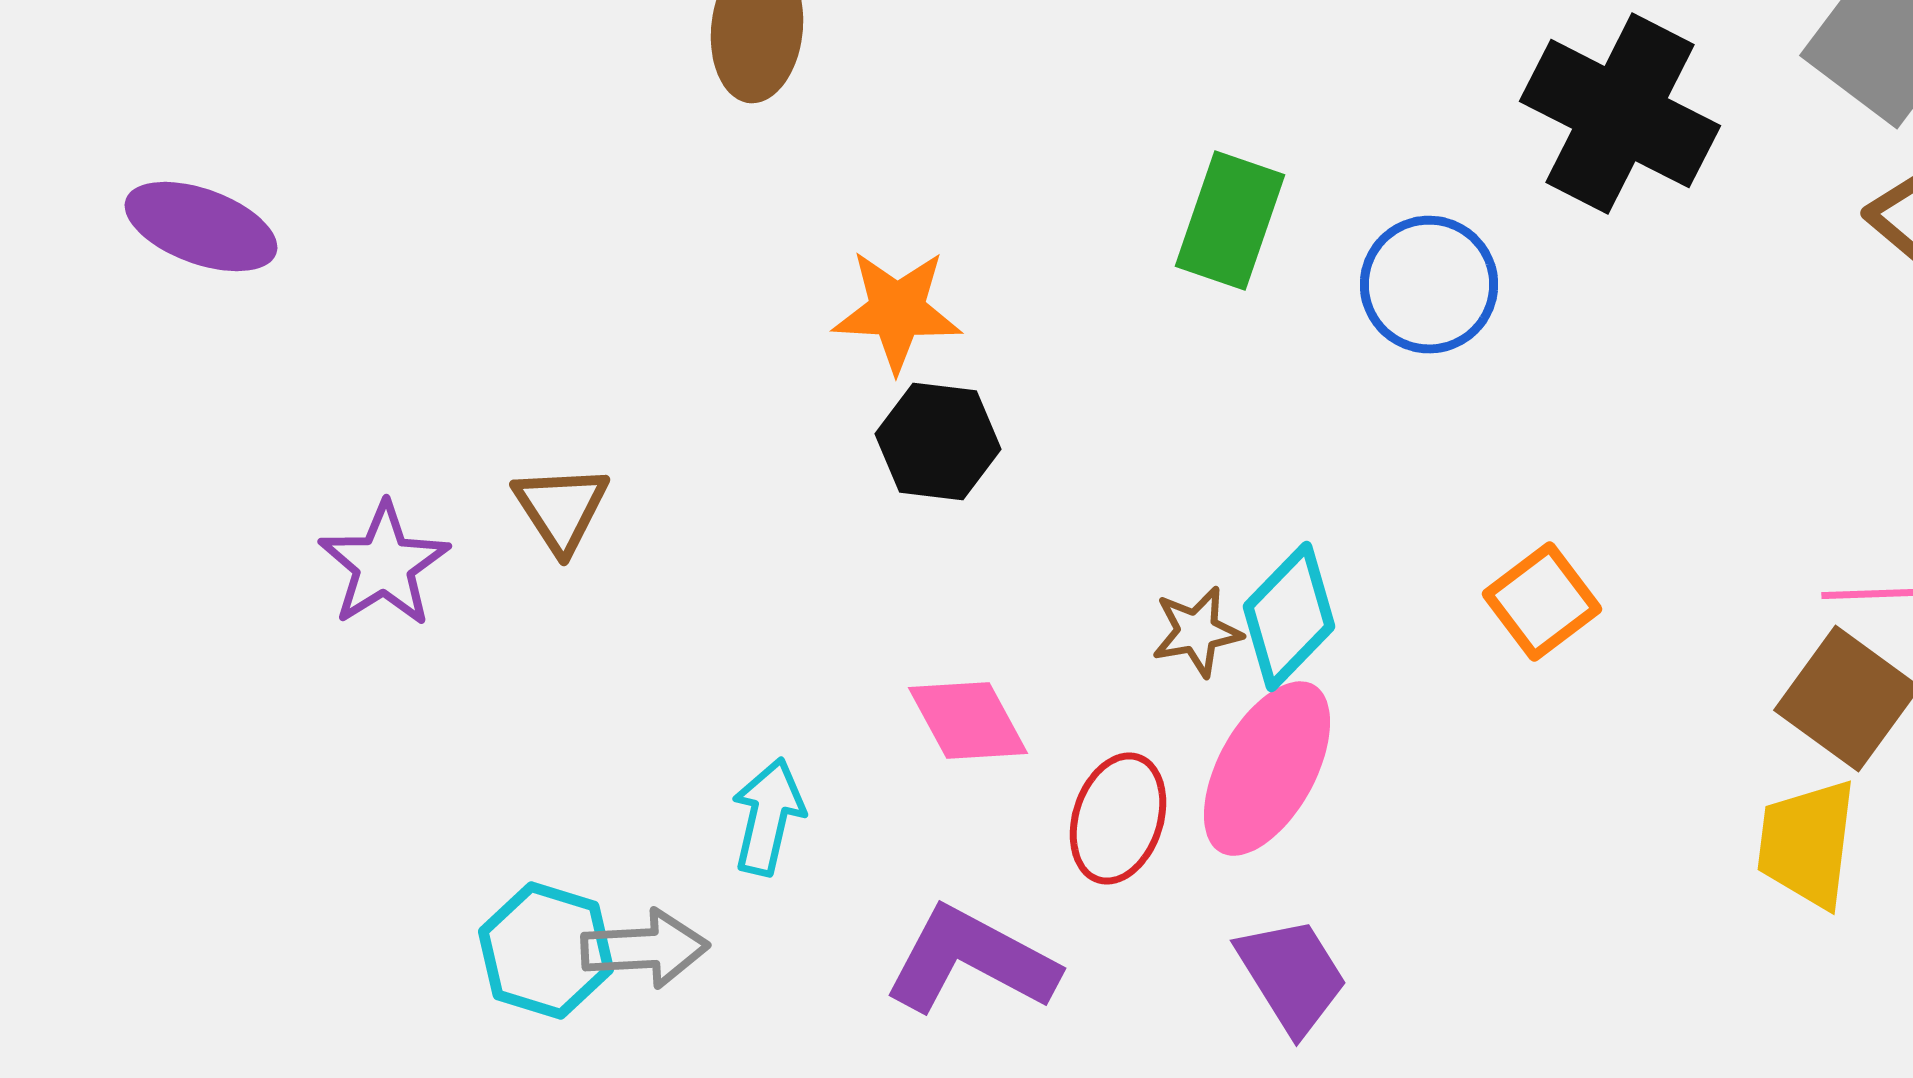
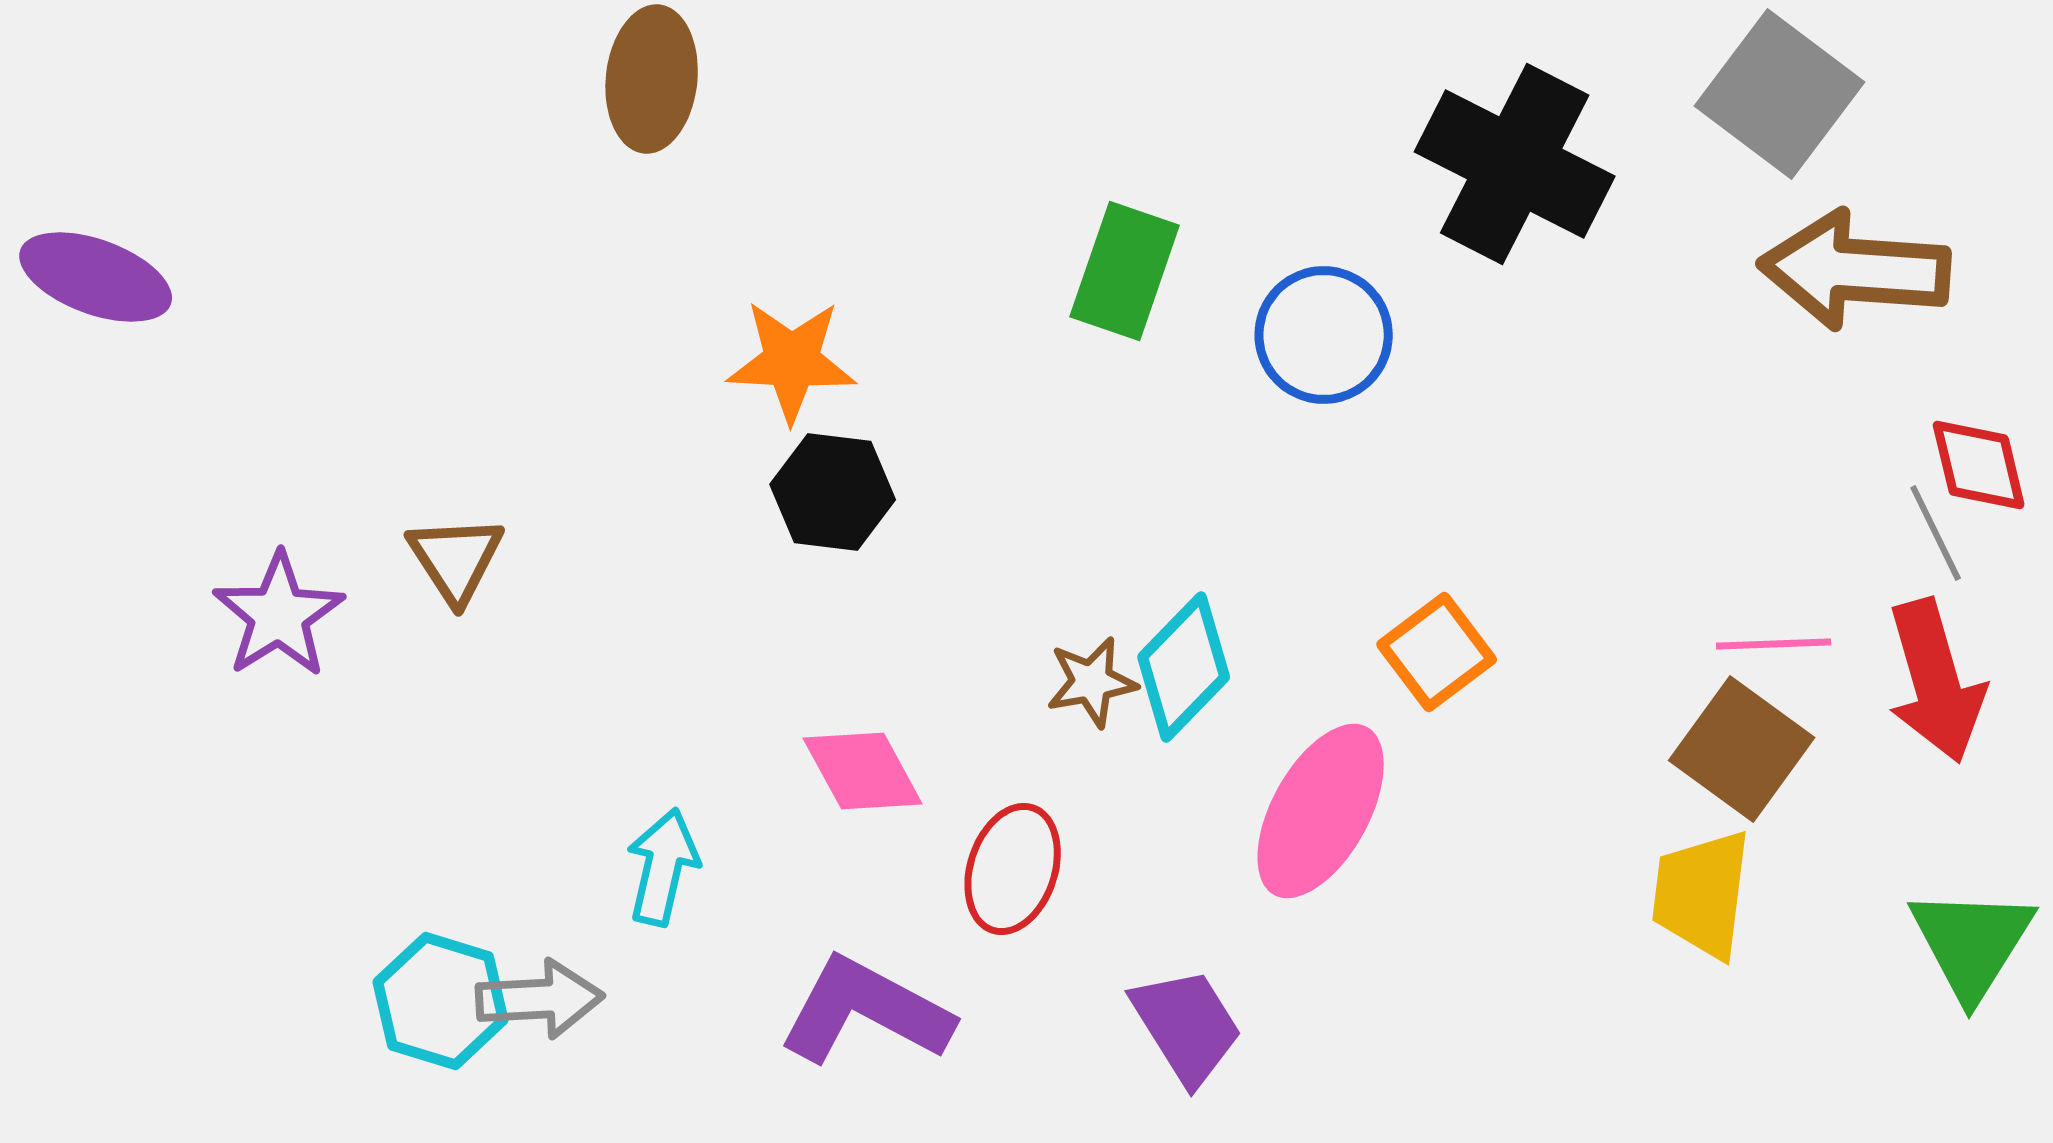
pink ellipse: (1267, 769) -> (1321, 811), moved

